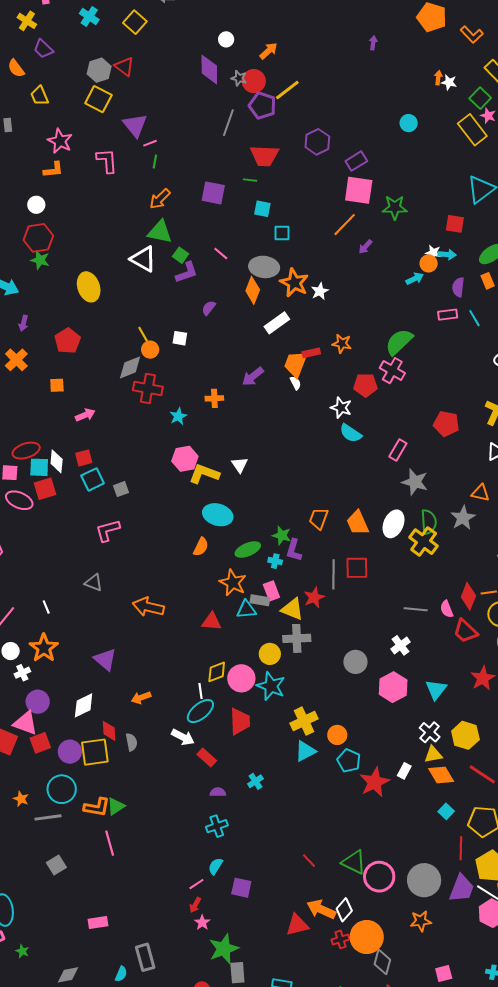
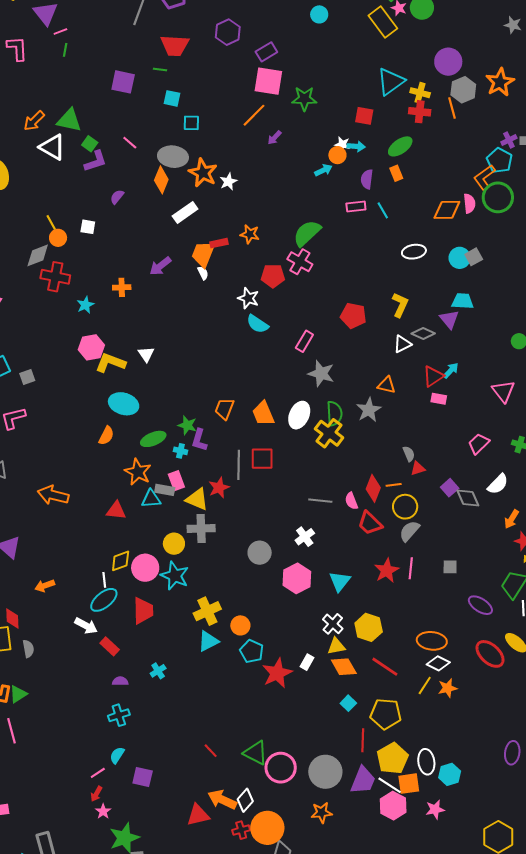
orange arrow: (160, 199) -> (34, 121), moved
gray semicircle: (132, 742) -> (28, 649), moved

